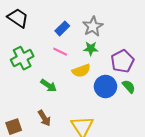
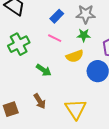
gray star: (93, 26) -> (86, 14), turned 30

